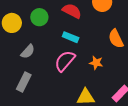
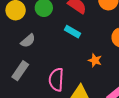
pink semicircle: (65, 61) -> (56, 80), moved, turned -45

